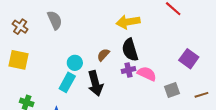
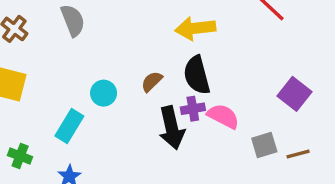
cyan rectangle: (67, 82) -> (69, 126), moved
black arrow: (95, 83) -> (172, 128), moved
brown line: (201, 95) -> (298, 154), moved

